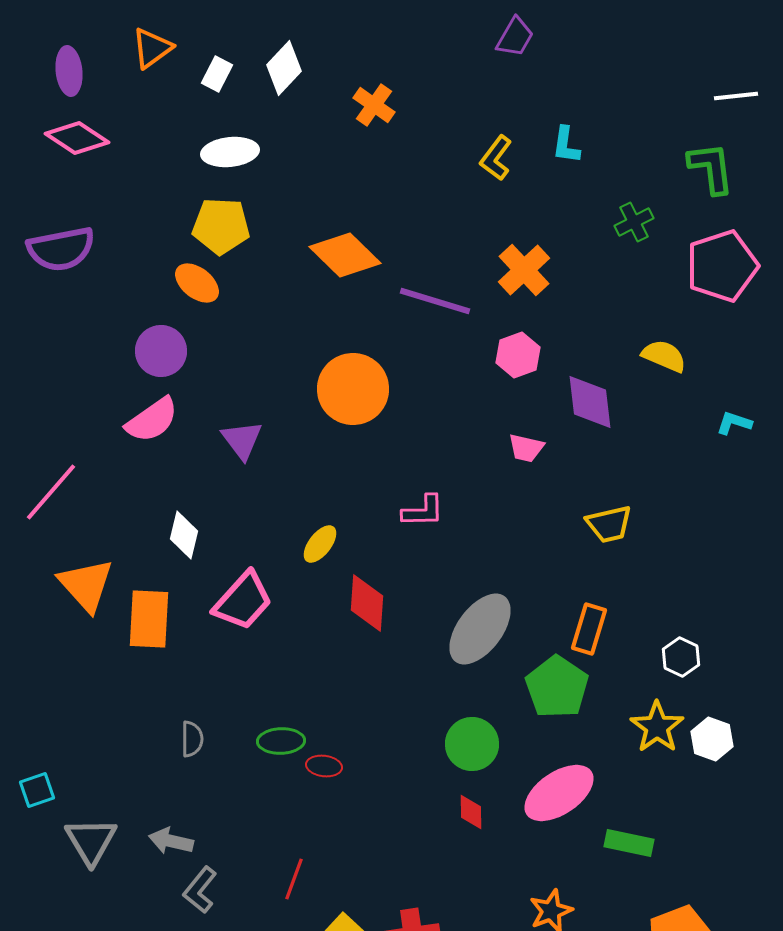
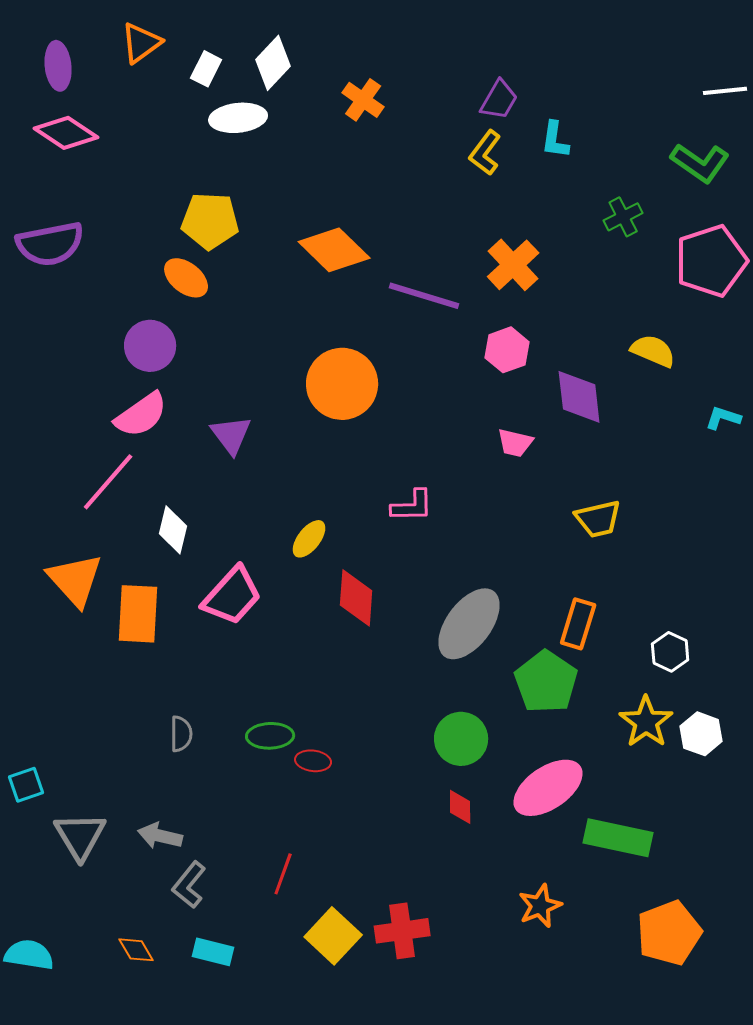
purple trapezoid: (515, 37) -> (499, 100), moved
white ellipse: (230, 152) -> (238, 118), moved
green L-shape: (711, 168) -> (700, 163), turned 132
pink line: (51, 492) -> (108, 482), moved
green rectangle: (629, 843) -> (618, 838), size x1.4

